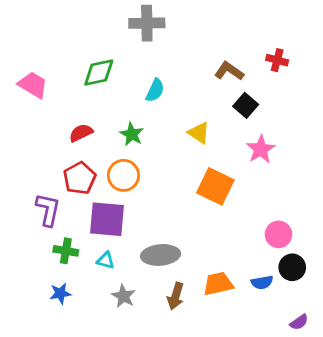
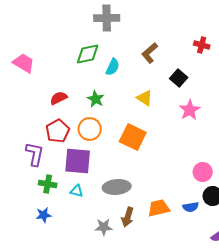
brown L-shape: (229, 71) -> (150, 53), moved, turned -75
green diamond: (99, 72) -> (88, 54), moved
orange square: (215, 186) -> (133, 137), moved
gray star: (123, 296) -> (104, 227), moved, turned -30

